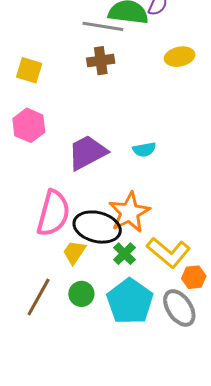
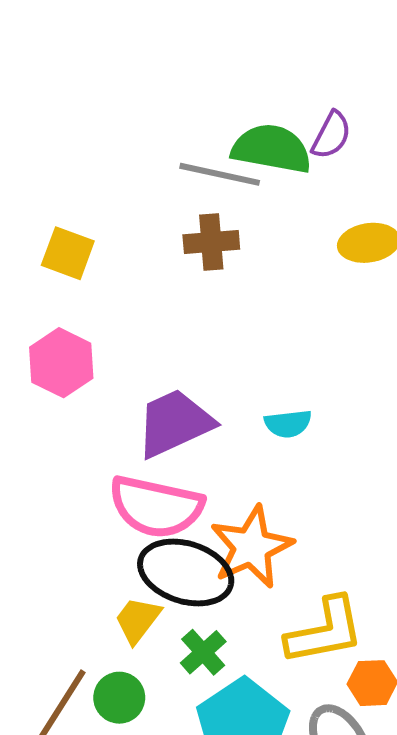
pink semicircle: (53, 213) -> (156, 507), moved, turned 84
yellow L-shape: (168, 252) -> (325, 631), turned -54
green cross: (124, 254) -> (203, 652), moved
green circle: (81, 294) -> (119, 698), moved

